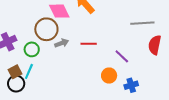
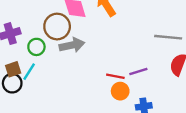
gray arrow: (62, 43) -> (72, 45), size x1.5
red line: (89, 44) -> (115, 76), moved
purple line: (122, 56) -> (138, 72), turned -70

